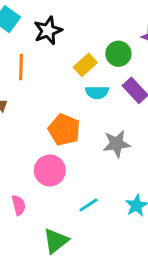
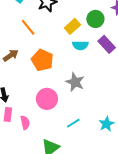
orange line: (21, 67) -> (28, 27), turned -42
orange pentagon: (64, 130) -> (42, 60), moved
gray star: (117, 144) -> (75, 82), moved, turned 30

